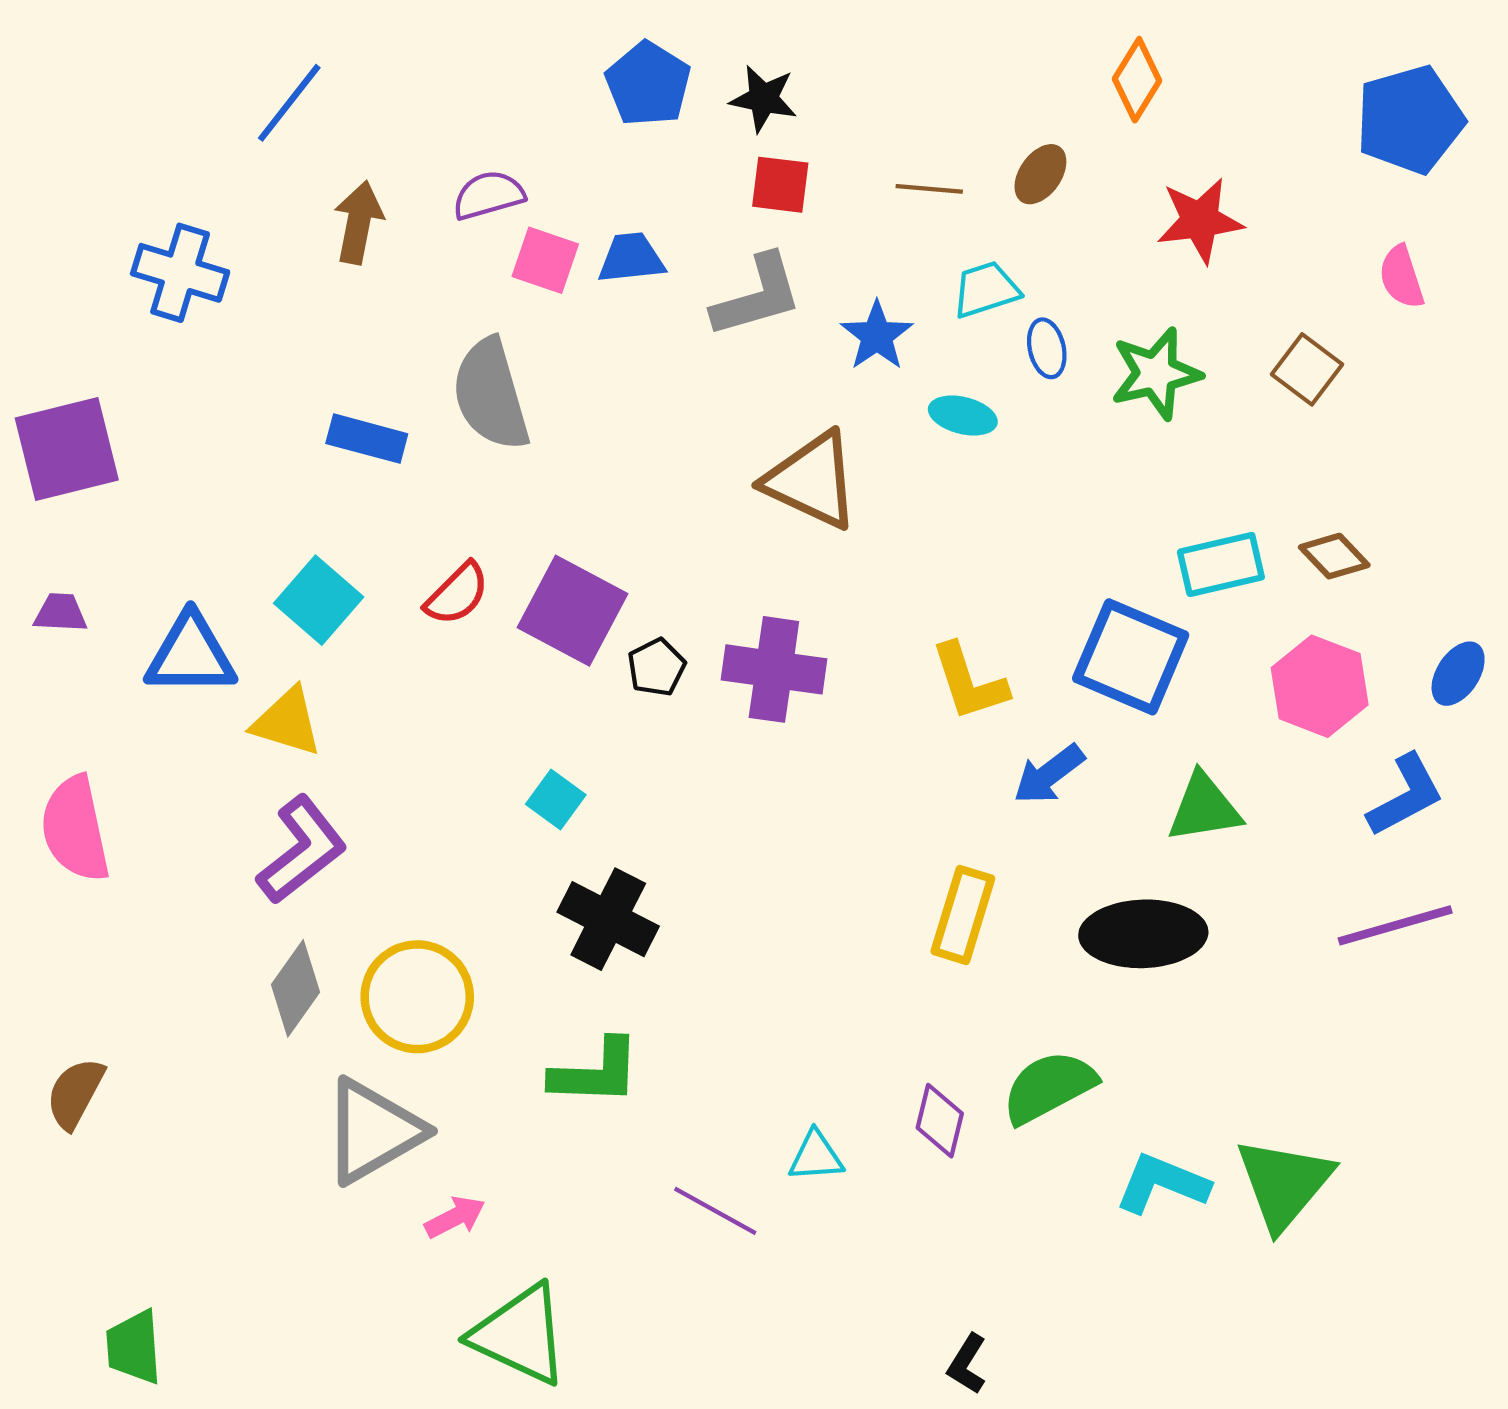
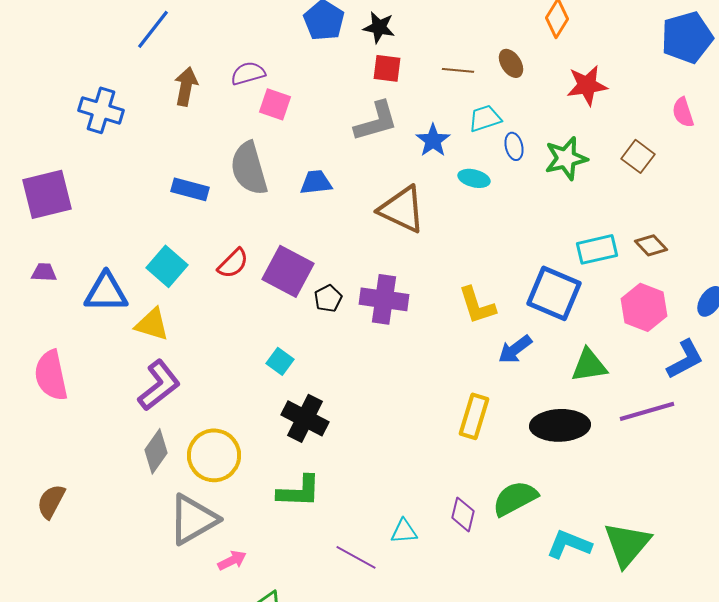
brown ellipse: (1040, 174) -> (511, 63), turned -68
blue trapezoid: (631, 258) -> (316, 182), moved
purple line: (1395, 925) -> (647, 411), moved

